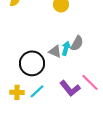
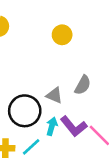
cyan arrow: (66, 48) -> (52, 126), moved
purple L-shape: (70, 88) -> (74, 126), moved

